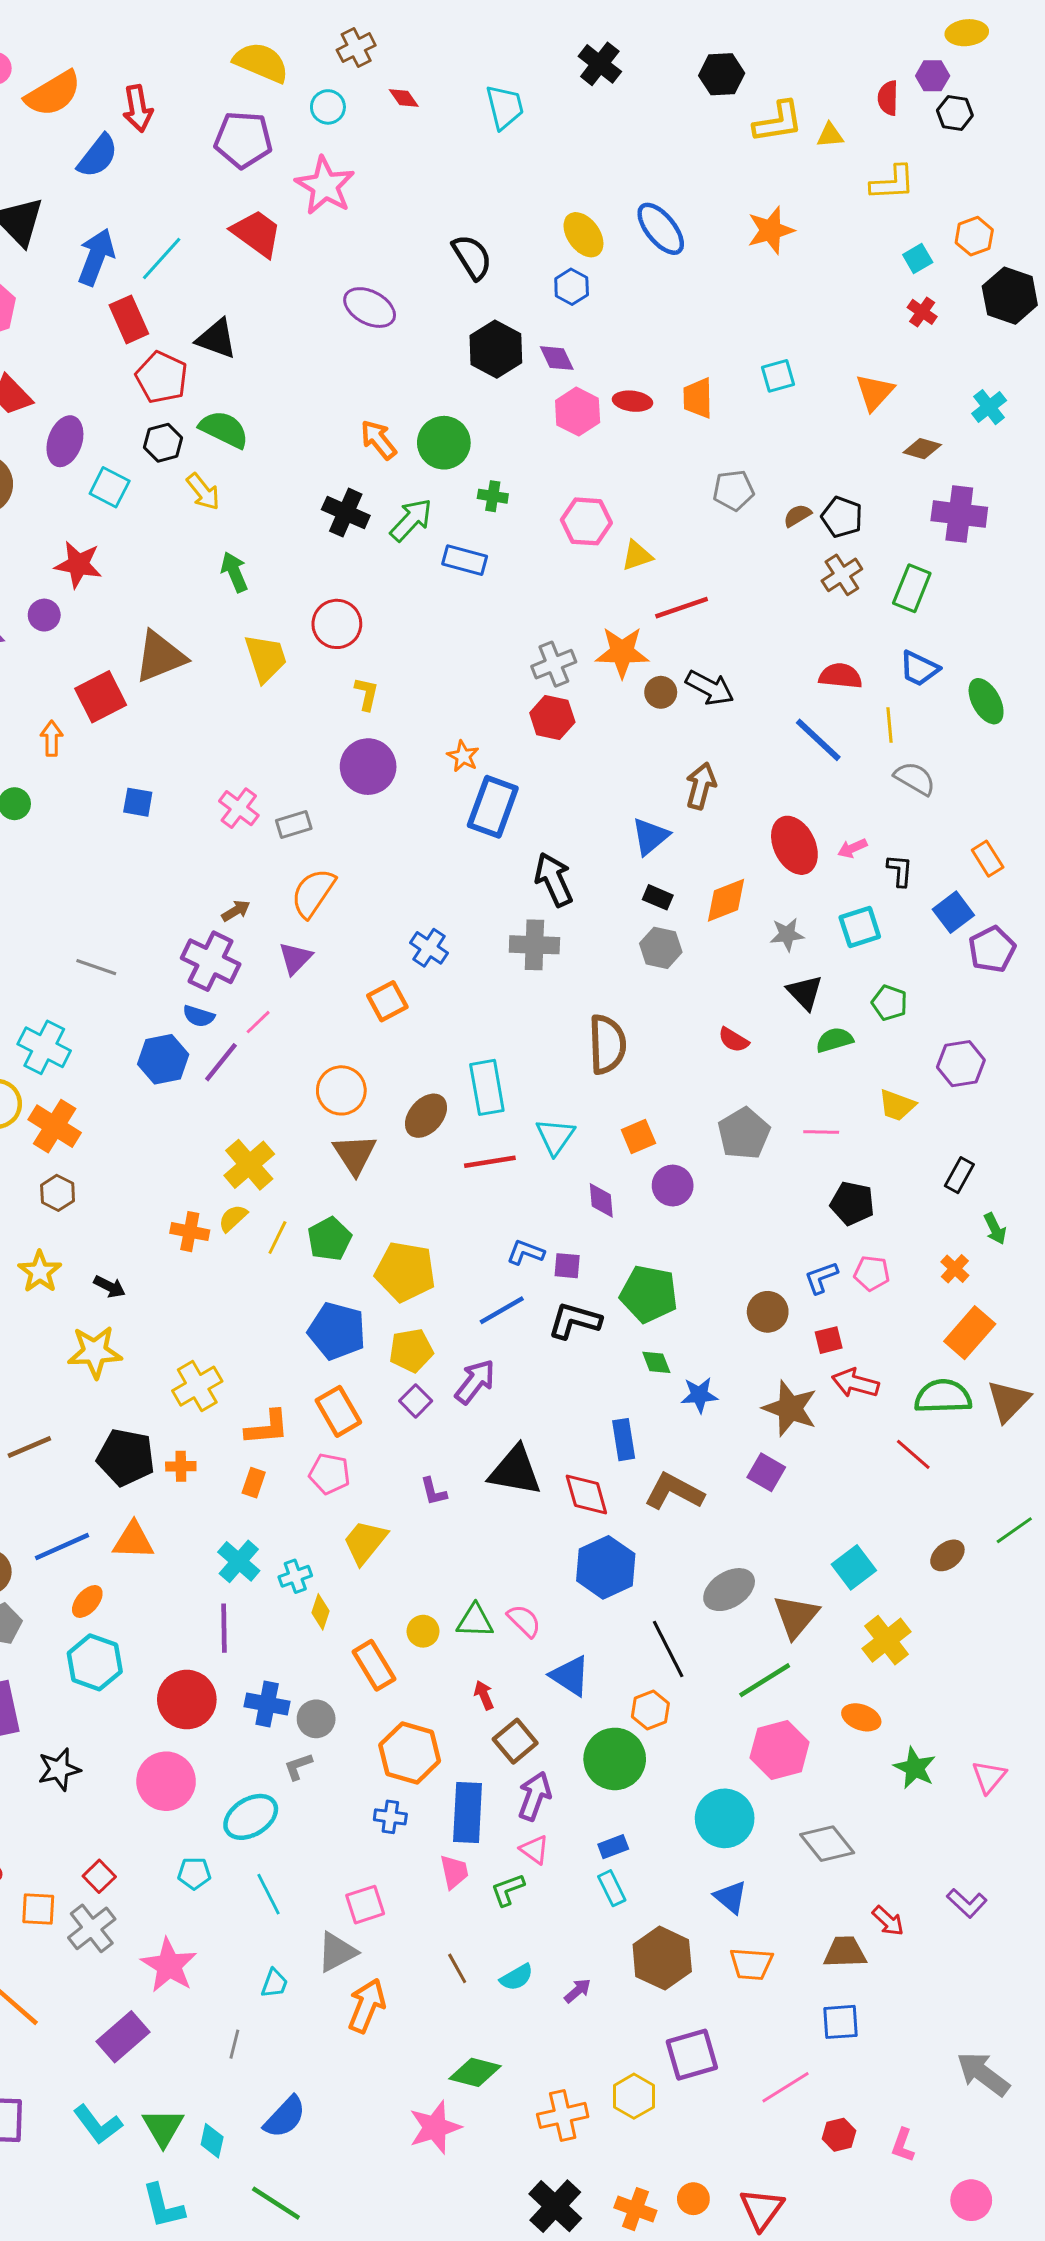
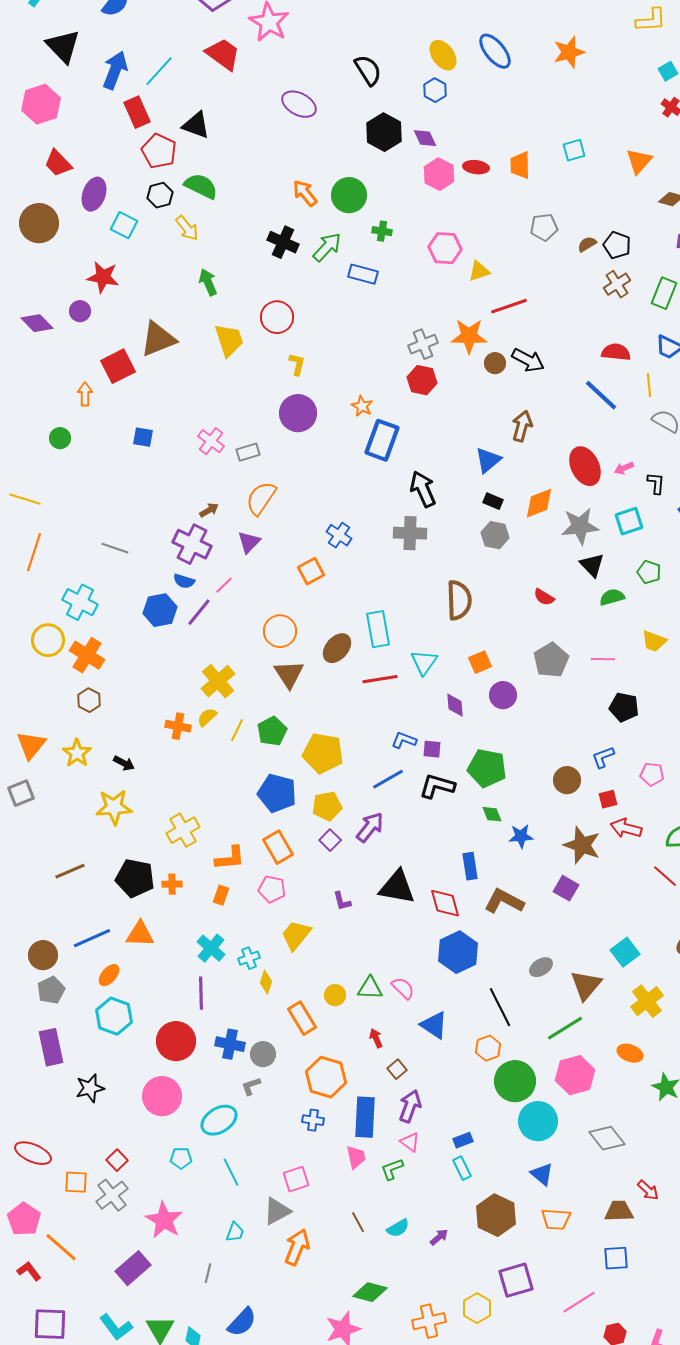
gray star: (787, 934) -> (580, 526), size x1.6
pink pentagon: (872, 1273) -> (652, 774), moved
gray ellipse: (729, 1590) -> (541, 967), size x0.7
brown square: (515, 1741) -> (397, 1069), size x0.7
green circle: (615, 1759) -> (515, 1081), moved

